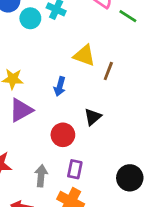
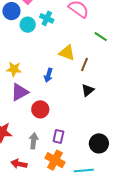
green line: (128, 16) -> (101, 37), moved
black triangle: (93, 117) -> (88, 90), moved
red circle: (63, 135) -> (40, 109), moved

